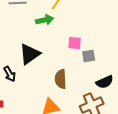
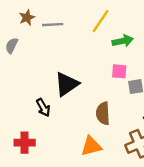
green arrow: (45, 20) -> (123, 41), moved

